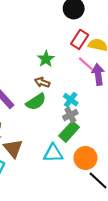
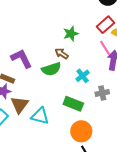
gray cross: (70, 115) -> (102, 93), moved
green rectangle: (69, 132) -> (73, 104), turned 54
cyan triangle: (53, 153) -> (40, 116), moved

